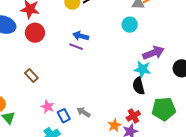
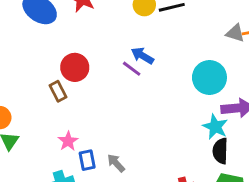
cyan circle: (130, 25) -> (209, 78), moved, size x1.5
red circle: (35, 33) -> (75, 67), moved
black semicircle: (139, 86) -> (220, 151), moved

